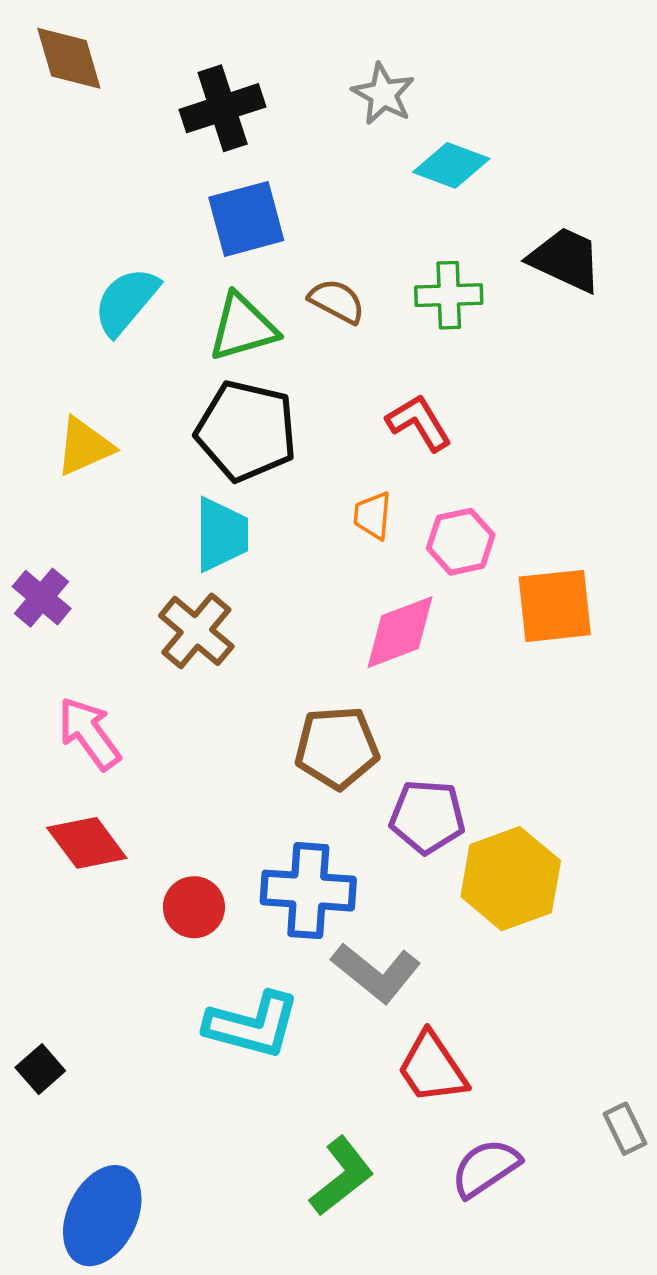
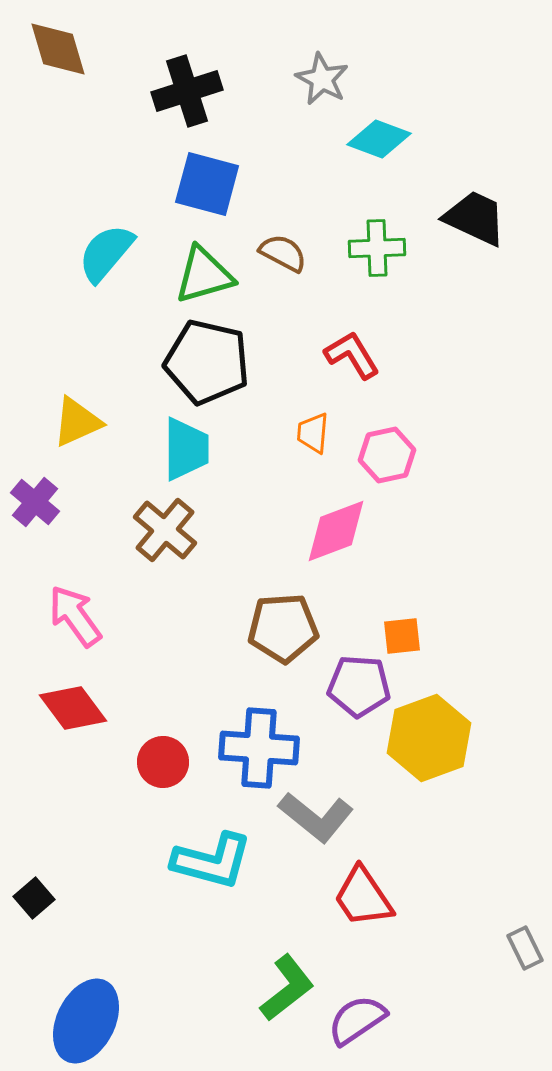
blue square: (246, 219) -> (207, 184), turned 30
yellow triangle: (84, 446) -> (77, 422), moved
orange square: (555, 606) -> (402, 636), moved, size x0.6
purple semicircle: (486, 1168) -> (357, 1020), moved

